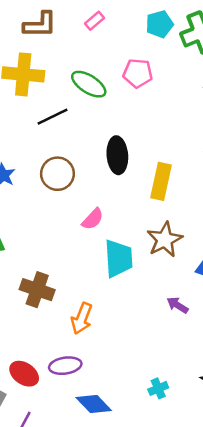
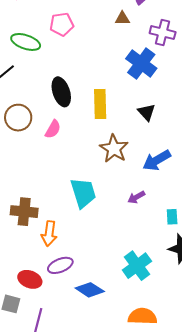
pink semicircle: (93, 219) -> (53, 129), moved
cyan trapezoid: (119, 258) -> (83, 193), moved
purple arrow: (177, 305) -> (136, 197), turned -48
orange arrow: (82, 318) -> (49, 234), moved
cyan cross: (158, 388) -> (137, 266), size x1.8

